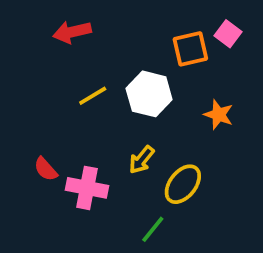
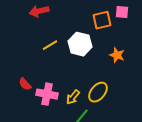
pink square: (228, 34) -> (122, 12), turned -32
yellow arrow: (142, 160) -> (73, 97), moved

